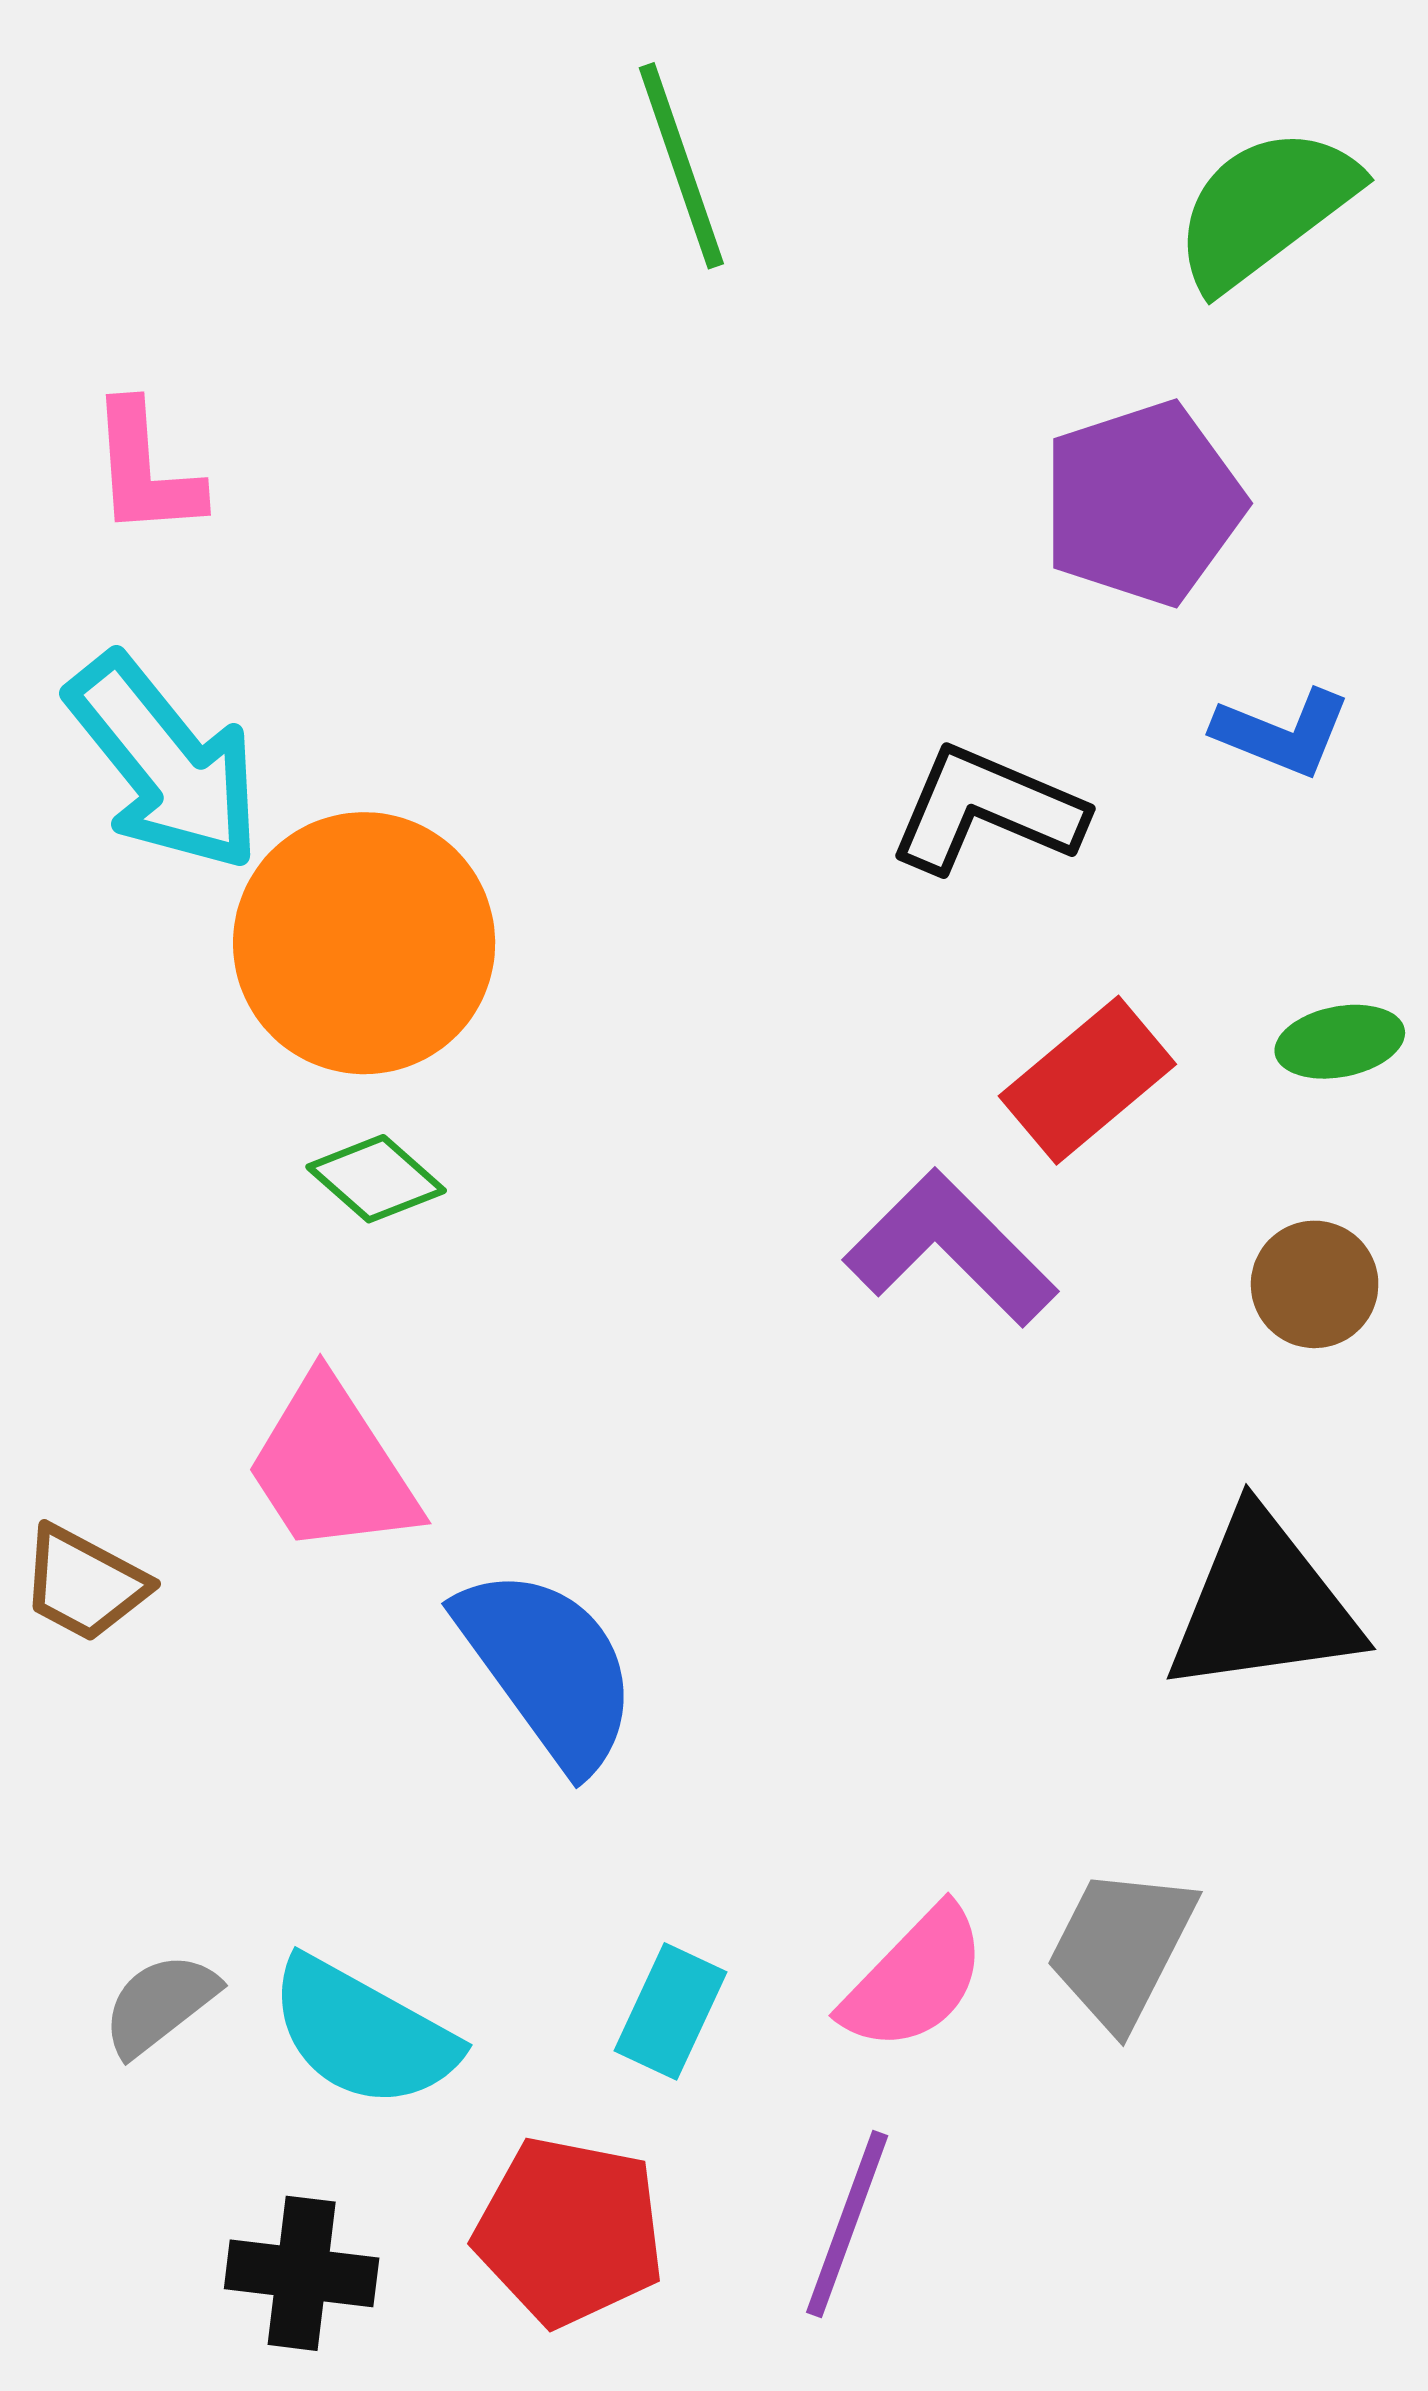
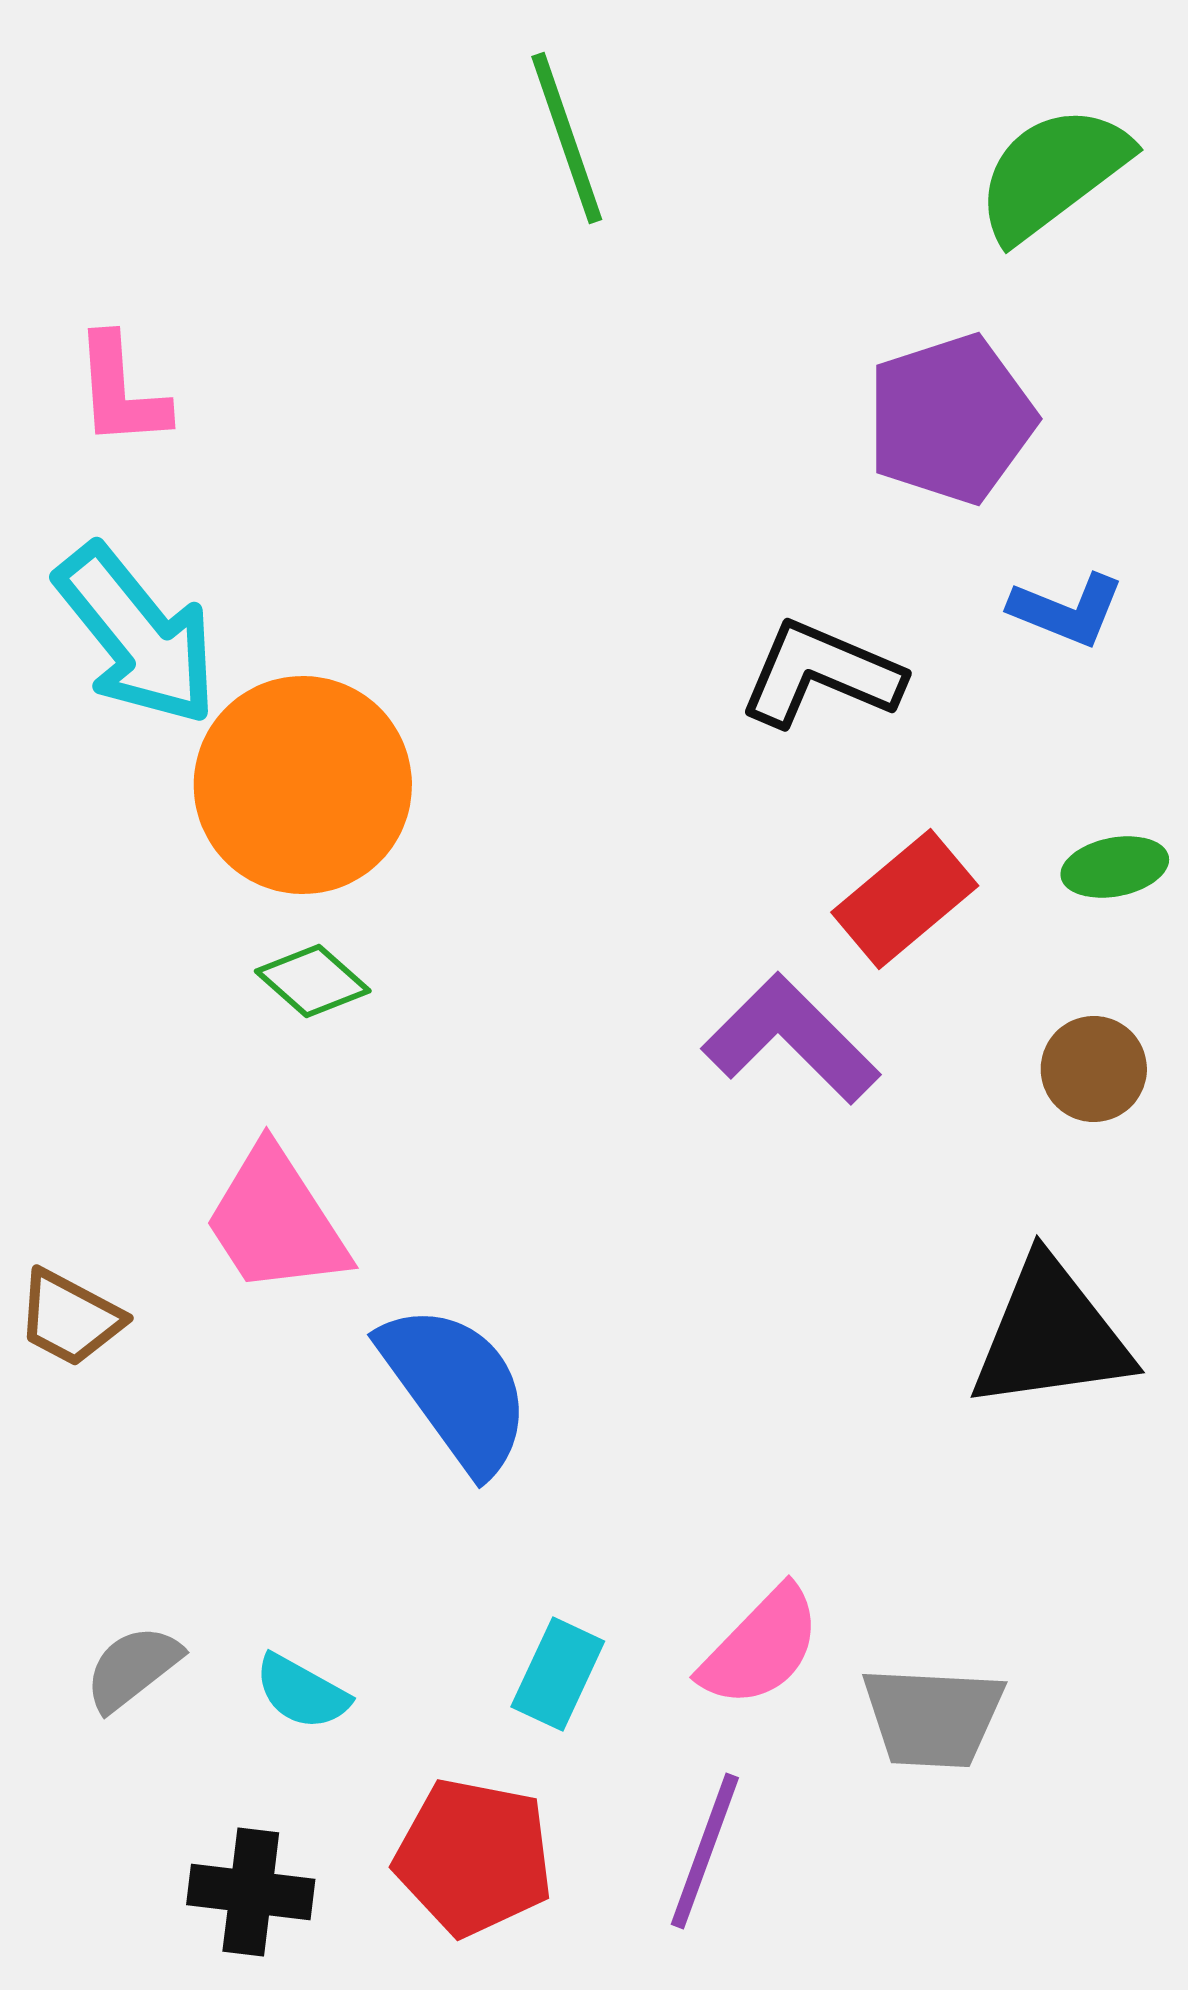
gray trapezoid: (1121, 1948) -> (933, 1717), moved, turned -114
cyan semicircle: (363, 2033) -> (302, 1692), size x0.6

